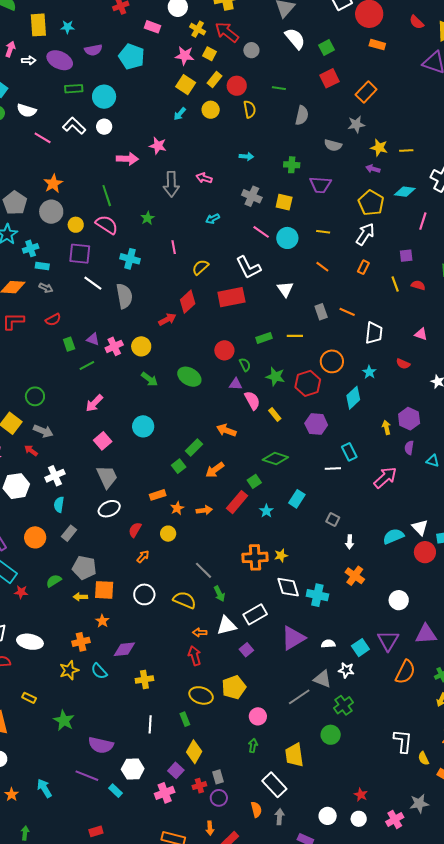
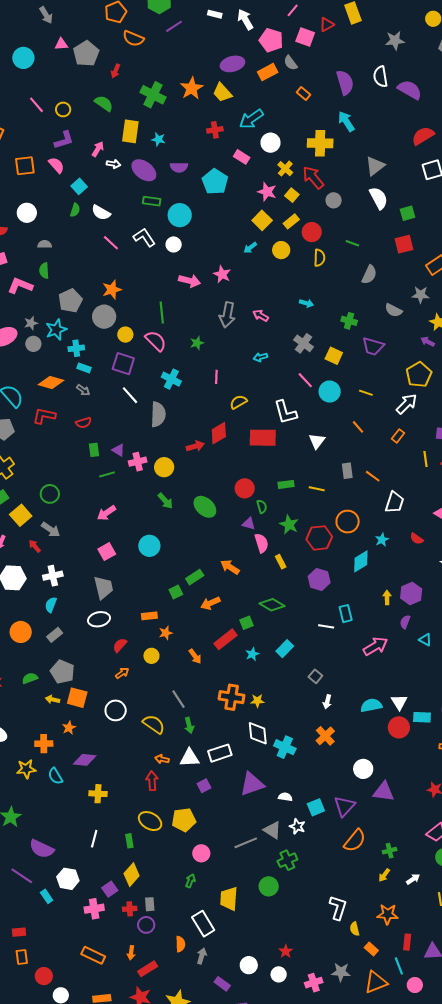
orange arrow: (204, 510) -> (195, 656), moved, turned 49
purple triangle: (426, 634) -> (384, 792), moved

